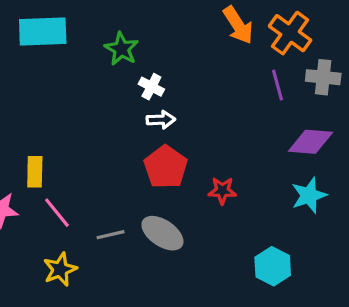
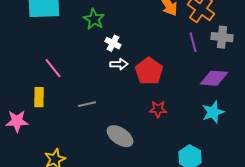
red pentagon: (166, 167) -> (149, 71), moved
pink line: (57, 213) -> (53, 68), moved
gray line: (110, 235) -> (87, 104), moved

